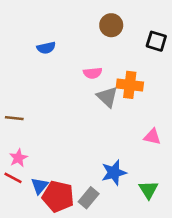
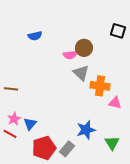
brown circle: (111, 25) -> (84, 48), moved
orange cross: (130, 85) -> (100, 86), moved
blue triangle: (40, 186) -> (30, 124), moved
red pentagon: (58, 196) -> (44, 148), turned -30

